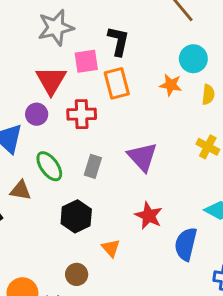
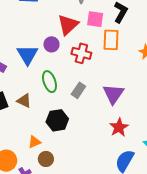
brown triangle: (21, 190) -> (24, 101), moved
red star: (149, 216) -> (119, 127), moved
orange triangle: (111, 248) -> (35, 142), moved, turned 32

